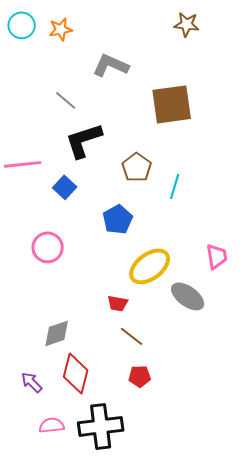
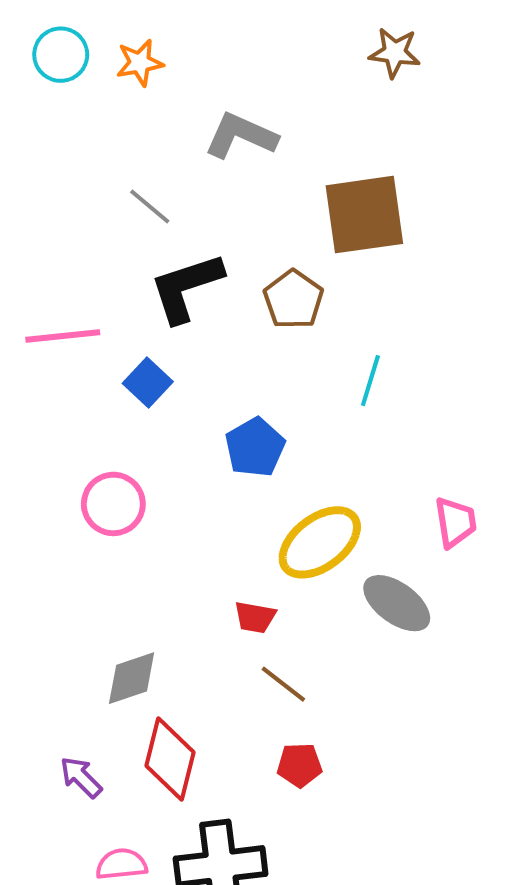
brown pentagon: (137, 167) -> (293, 300), moved

